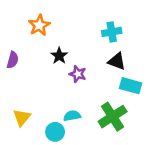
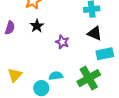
black star: (59, 56) -> (37, 26), moved
cyan rectangle: (131, 86) -> (105, 54), turned -30

